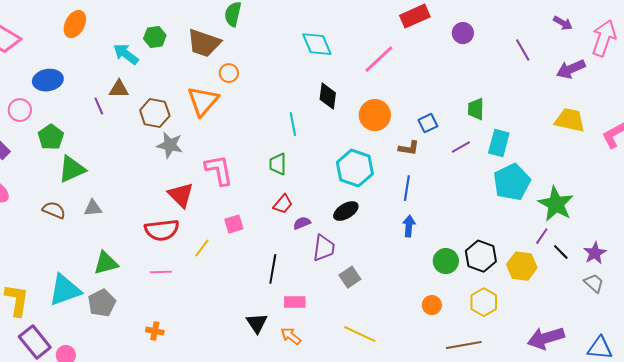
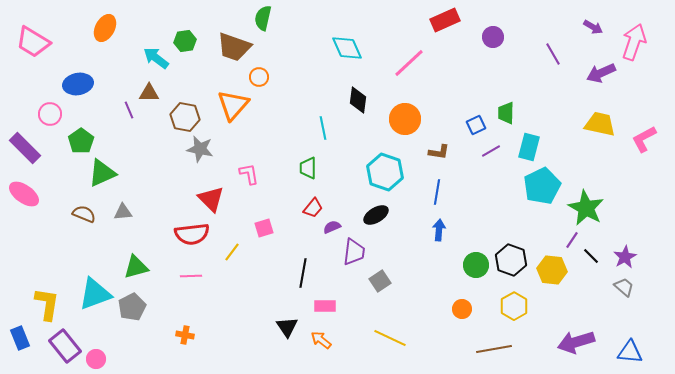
blue square: (428, 123) -> (476, 125), moved
pink L-shape: (219, 170) -> (249, 174), size x0.7

